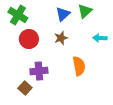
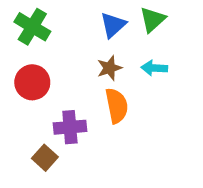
cyan arrow: (100, 38) -> (154, 68), moved
red circle: (29, 39) -> (32, 82), moved
orange semicircle: (79, 66) -> (117, 106), moved

